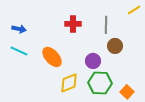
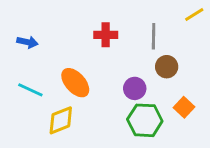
cyan line: (19, 51) -> (30, 90), moved
yellow diamond: (69, 83) -> (61, 120), moved
orange square: (127, 92) -> (184, 107), moved

